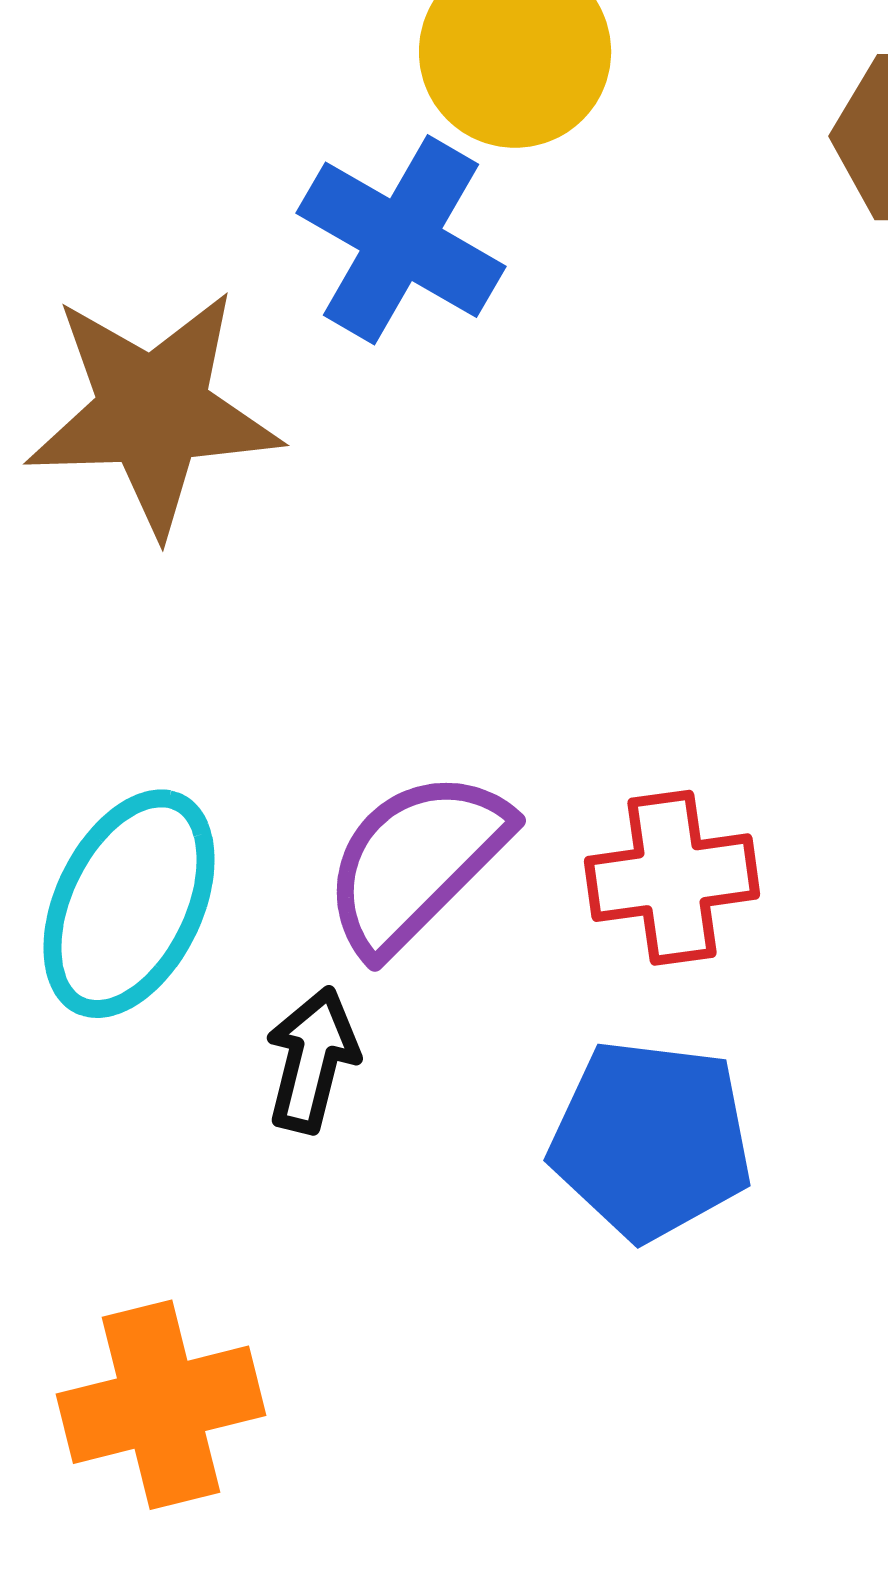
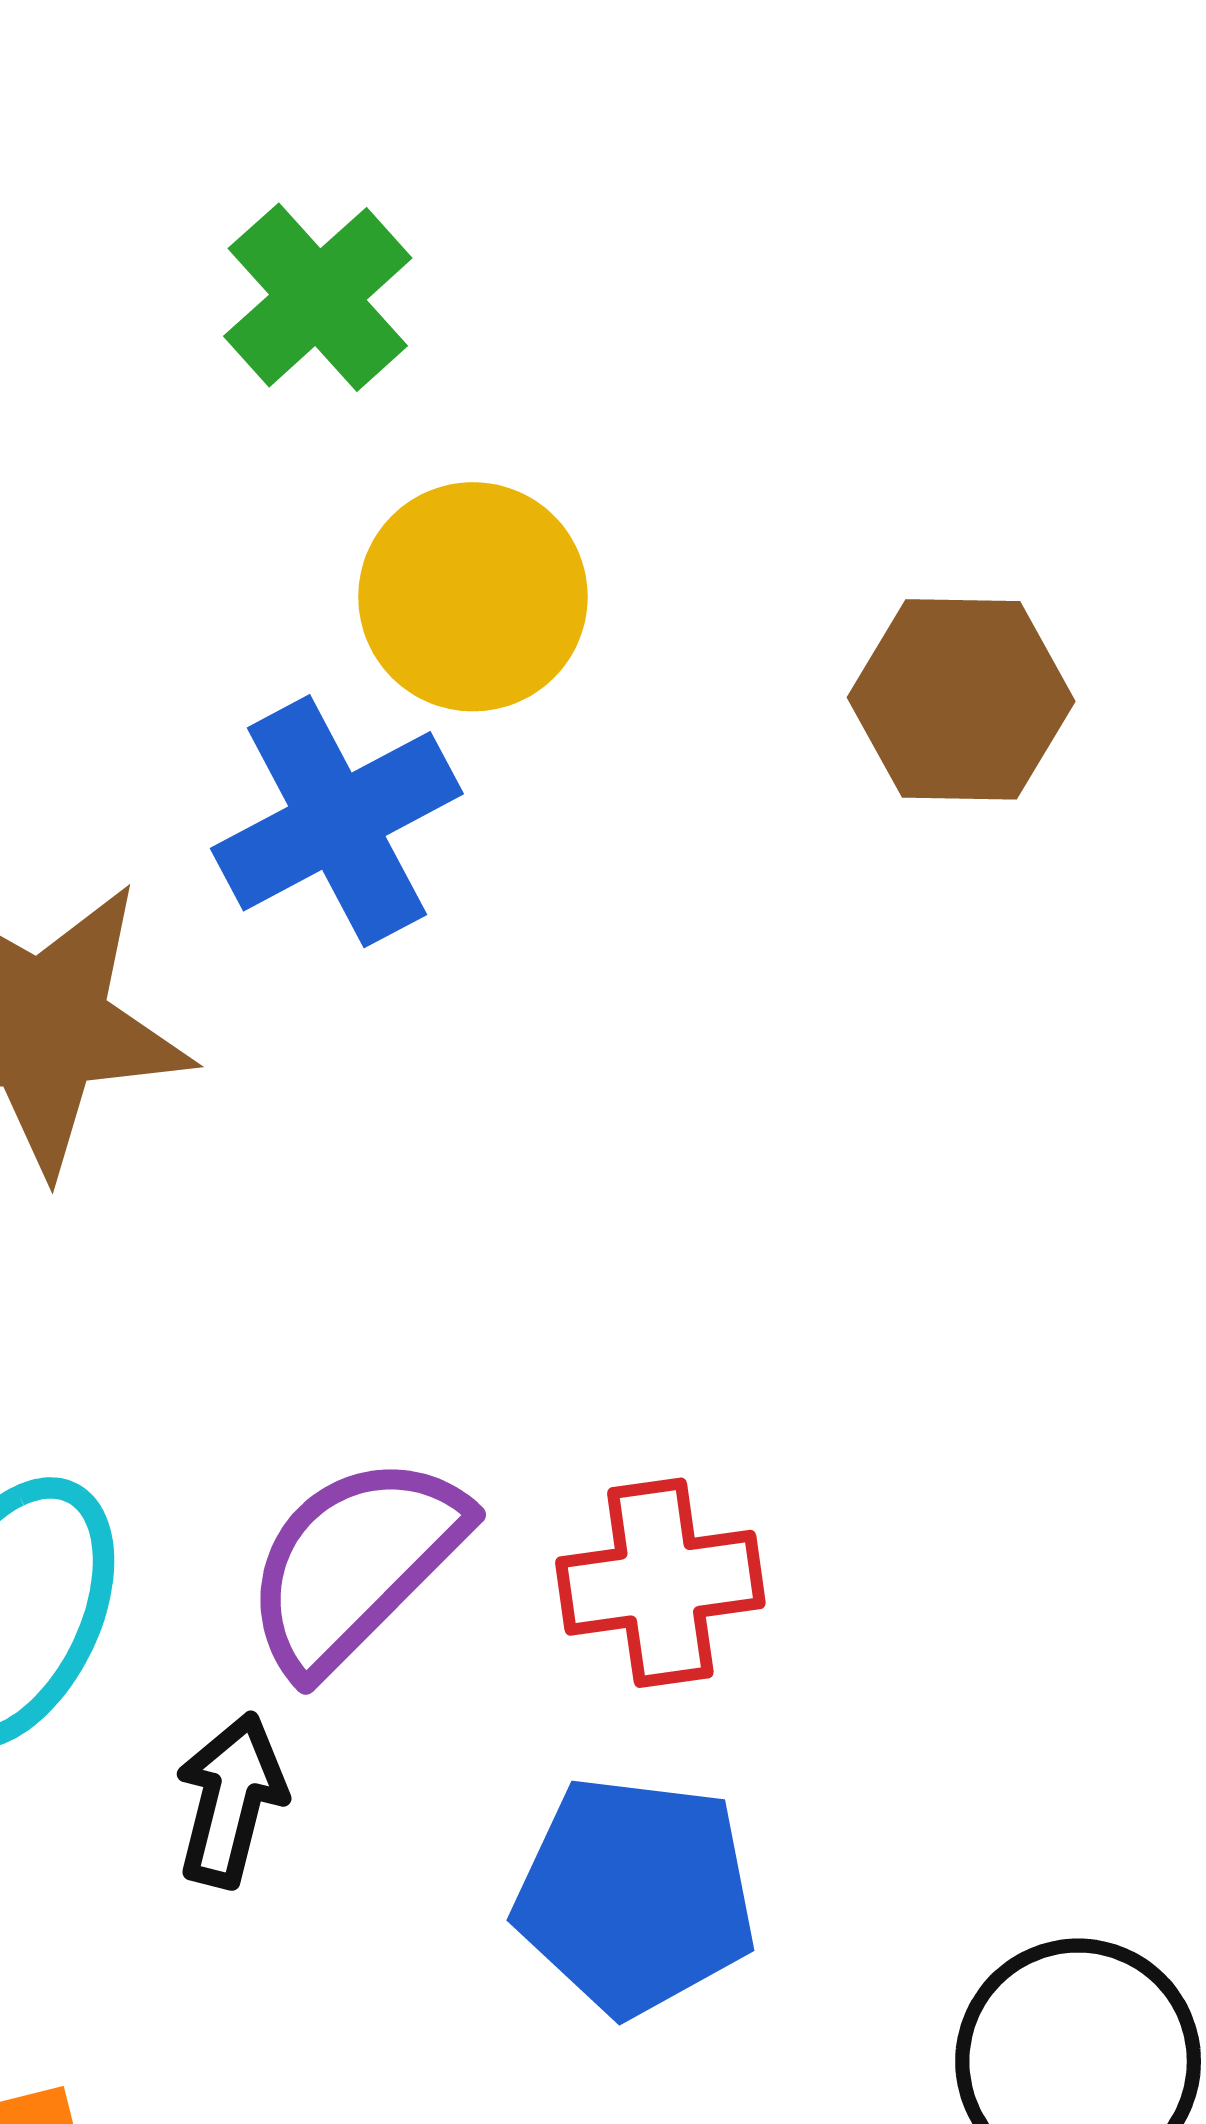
blue cross: (401, 240) -> (337, 821), turned 32

